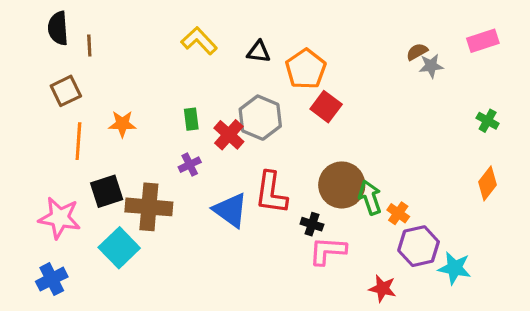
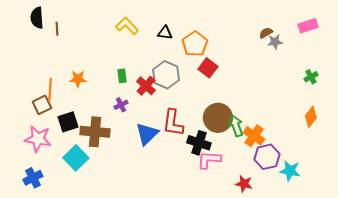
brown square: (66, 91) -> (42, 105), moved
green cross: (488, 121) -> (311, 77), turned 32
blue triangle: (230, 210) -> (147, 134), turned 40
orange cross: (398, 213) -> (254, 136), size x1.5
black cross: (312, 224) -> (199, 143), size x1.6

